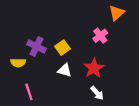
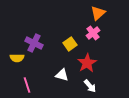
orange triangle: (117, 13) -> (98, 13), moved
yellow square: (62, 48) -> (70, 44), moved
white triangle: (65, 70) -> (62, 75), moved

